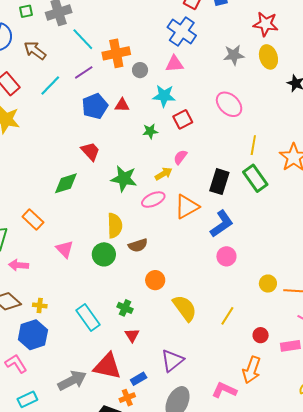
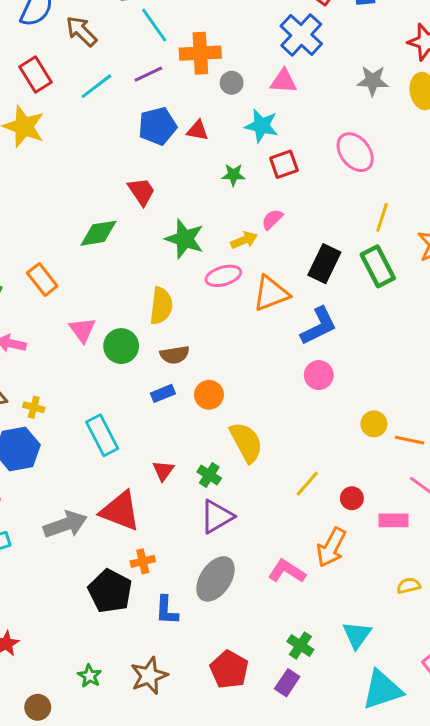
brown semicircle: (138, 245) -> (175, 355), moved
green circle: (104, 254) -> (121, 346), moved
green cross: (125, 308) -> (209, 475), moved
yellow line: (227, 316) -> (307, 484), moved
blue rectangle: (139, 379) -> (163, 393), moved

